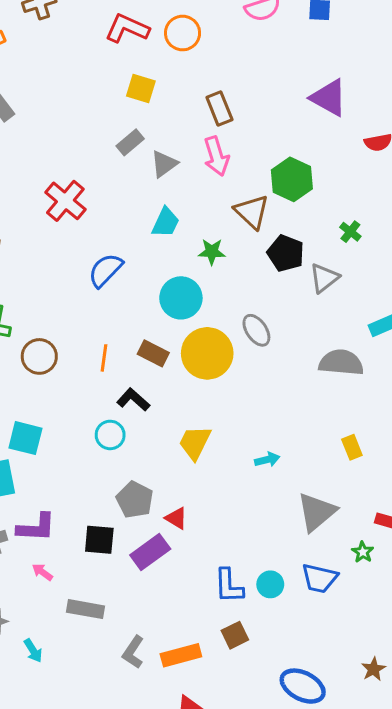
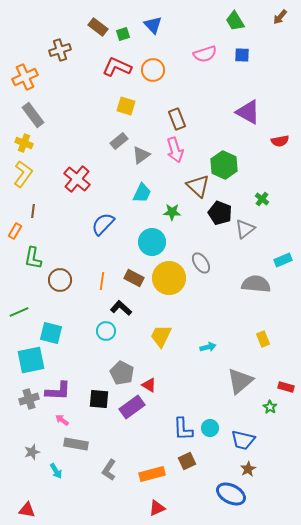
blue trapezoid: (320, 578) -> (243, 440), moved
gray rectangle: (85, 609) -> (76, 444), moved
gray L-shape: (133, 652) -> (109, 470), moved
brown star: (373, 669) -> (248, 469), moved

